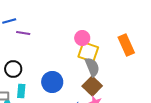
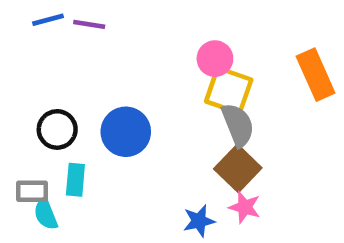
purple line: (23, 33) -> (89, 24), moved
blue circle: (52, 82) -> (126, 132), moved

